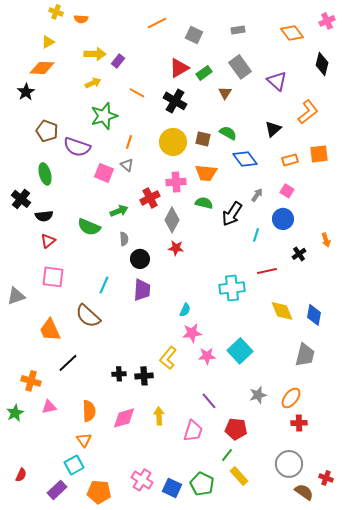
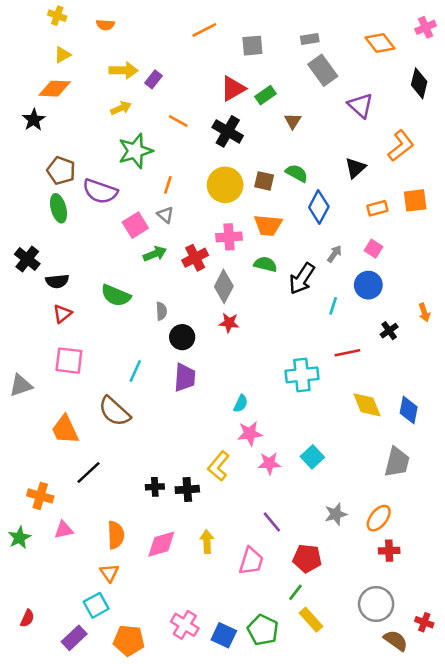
yellow cross: (56, 12) -> (57, 16), moved
gray square: (194, 35) -> (252, 46), turned -30
gray rectangle: (240, 67) -> (323, 70), moved
blue diamond: (245, 159) -> (319, 207), turned 65
pink square: (104, 173) -> (135, 225), turned 36
green ellipse: (45, 174) -> (58, 208), moved
green arrow: (119, 211) -> (155, 254), moved
cyan square: (240, 351) -> (312, 457), size x0.7

